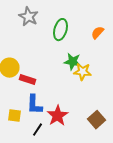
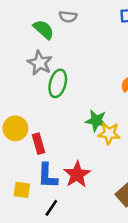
green ellipse: (60, 30) -> (58, 83), moved
red rectangle: (28, 80) -> (38, 144), turned 56
red star: (58, 116) -> (77, 175), moved

